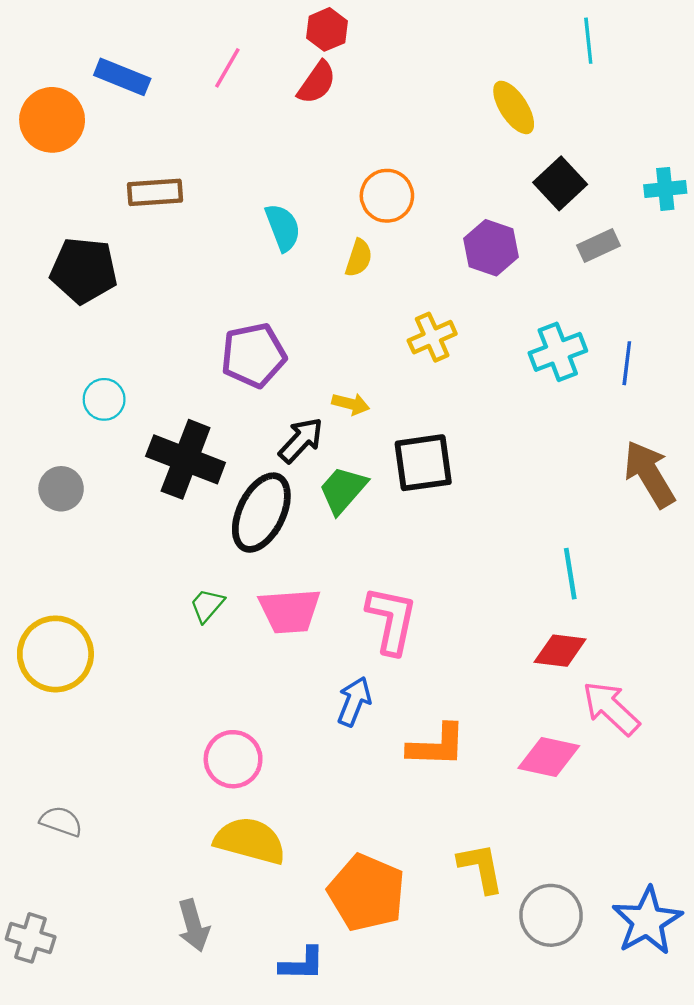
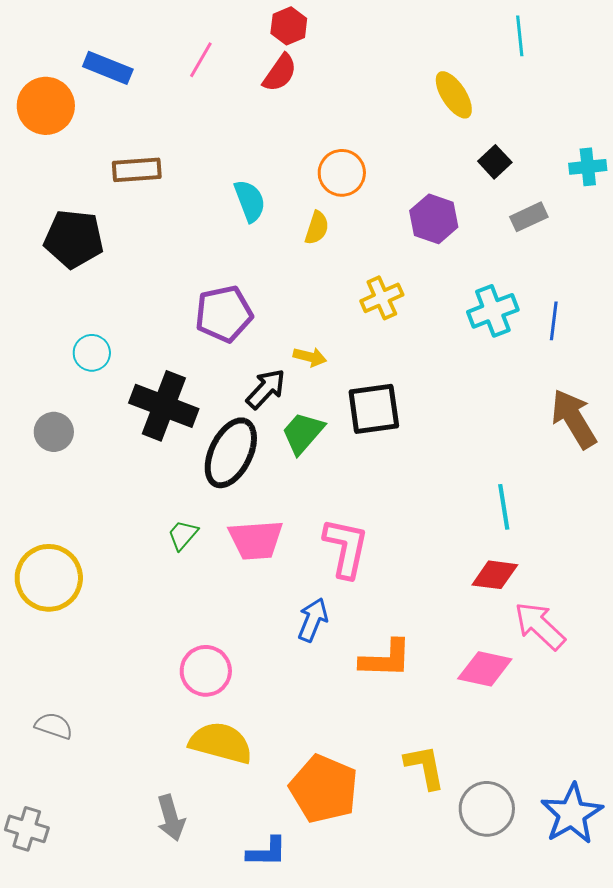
black square: (560, 183) -> (495, 162), size x0.7

